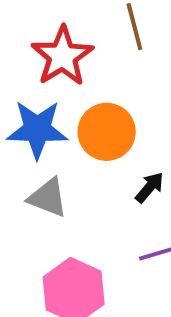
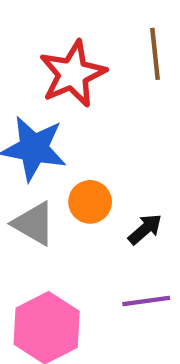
orange circle: (107, 132) -> (90, 202), moved, size x0.7

